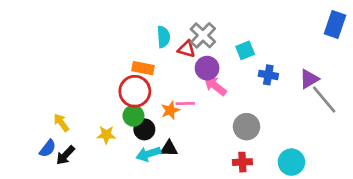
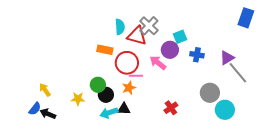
red triangle: (187, 49) -> (137, 36), size x1.5
purple circle: (207, 68) -> (170, 50), moved
red circle: (135, 91) -> (127, 63), moved
orange star: (170, 110) -> (129, 88), moved
gray circle: (247, 127) -> (210, 93), moved
black arrow: (65, 155) -> (48, 114), turned 70
red cross: (242, 162) -> (171, 108), moved, turned -32
cyan circle: (291, 162) -> (225, 110), moved

